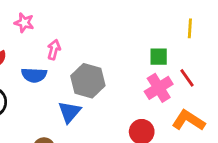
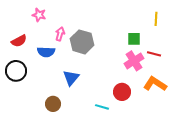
red line: (187, 78) -> (154, 54), turned -40
gray hexagon: (88, 81) -> (82, 42), moved

